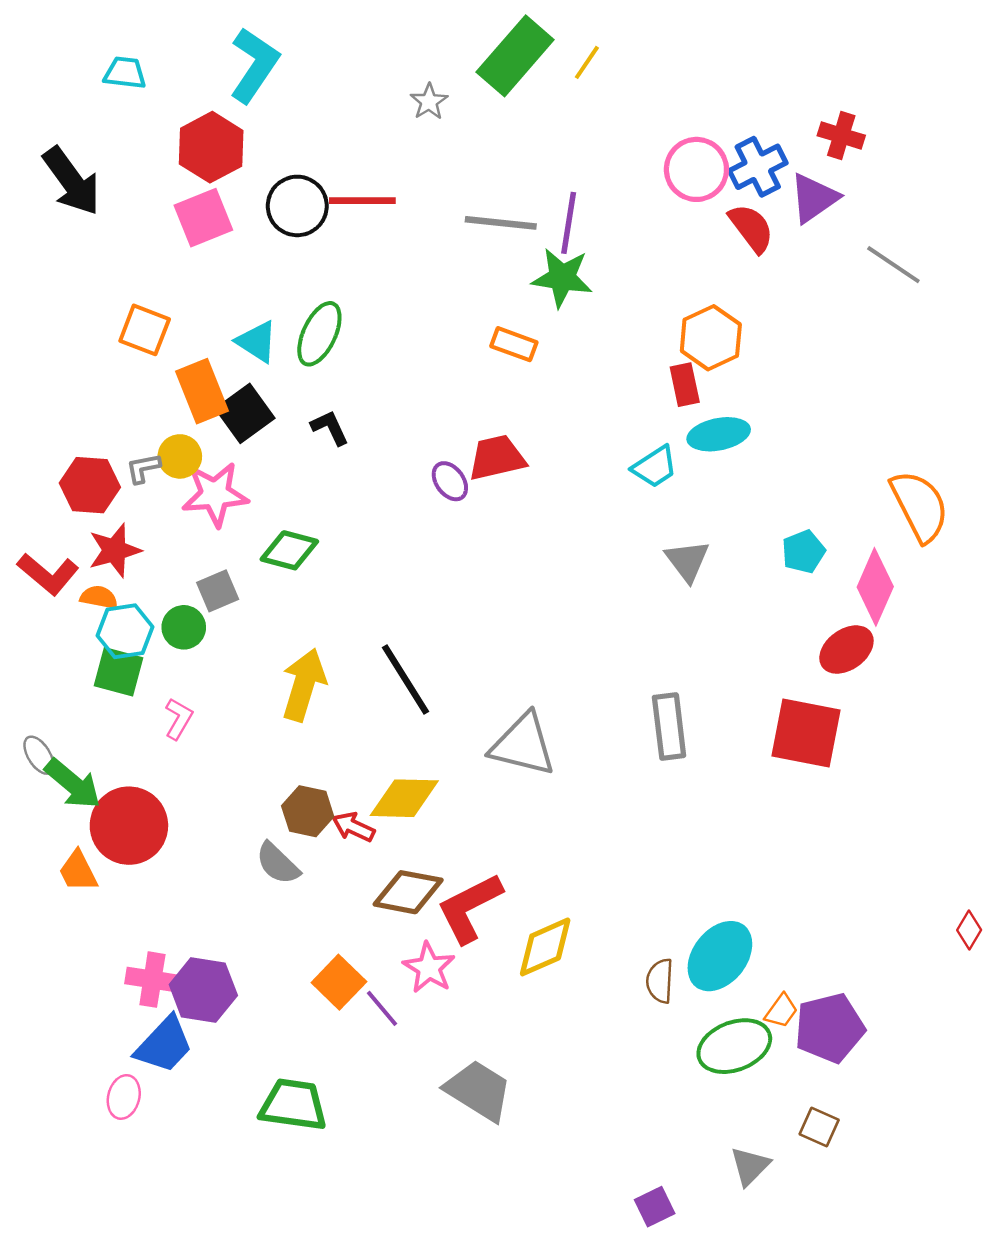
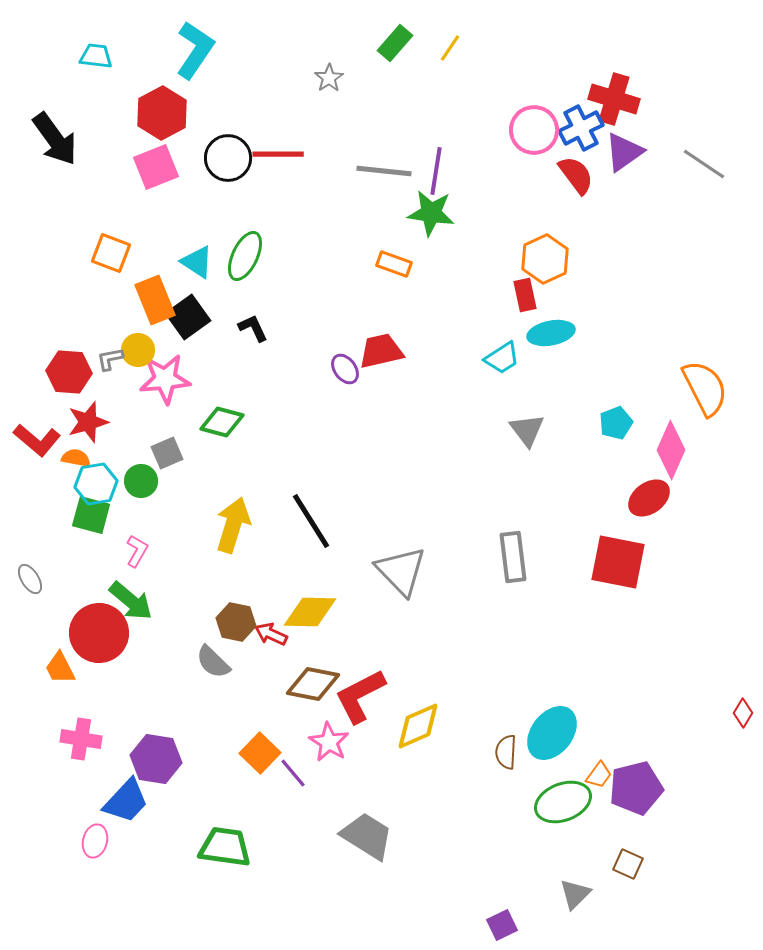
green rectangle: (515, 56) -> (395, 43), size x0.6
red cross: (841, 135) -> (614, 99), moved, size x1.4
gray line: (893, 265) -> (704, 164), moved
gray triangle: (523, 745) -> (401, 571), turned 32
green arrow: (73, 784) -> (131, 601), moved
pink cross: (152, 980) -> (81, 739), moved

